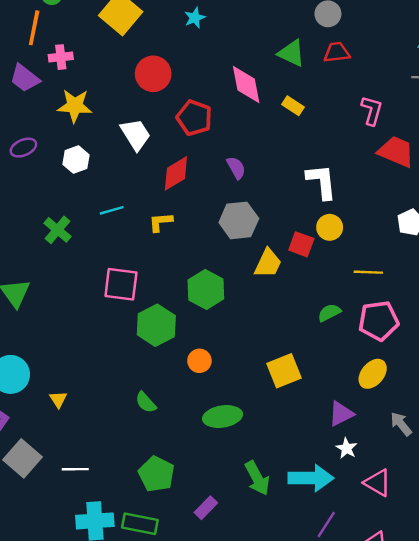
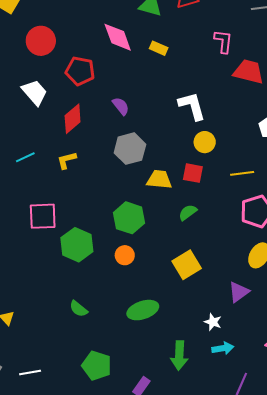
red square: (301, 244) -> (193, 173), moved
yellow trapezoid: (268, 263) -> (159, 179), turned -100
green hexagon: (206, 289) -> (129, 218), moved
green semicircle: (329, 313) -> (188, 212), moved
orange circle: (199, 361) -> (125, 255), moved
white star: (346, 448) -> (213, 322), moved
green arrow: (257, 478) -> (179, 356), turned 40
cyan arrow: (311, 478) -> (223, 348), size x0.6

